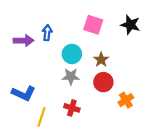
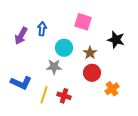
black star: (130, 25) -> (116, 40), moved
purple arrow: (24, 40) -> (21, 36), turned 120
gray star: (71, 76) -> (54, 67), moved
yellow line: (42, 117) -> (44, 95), moved

